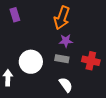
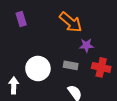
orange arrow: (62, 18) -> (71, 22), turned -70
purple star: (66, 41) -> (86, 45), moved

